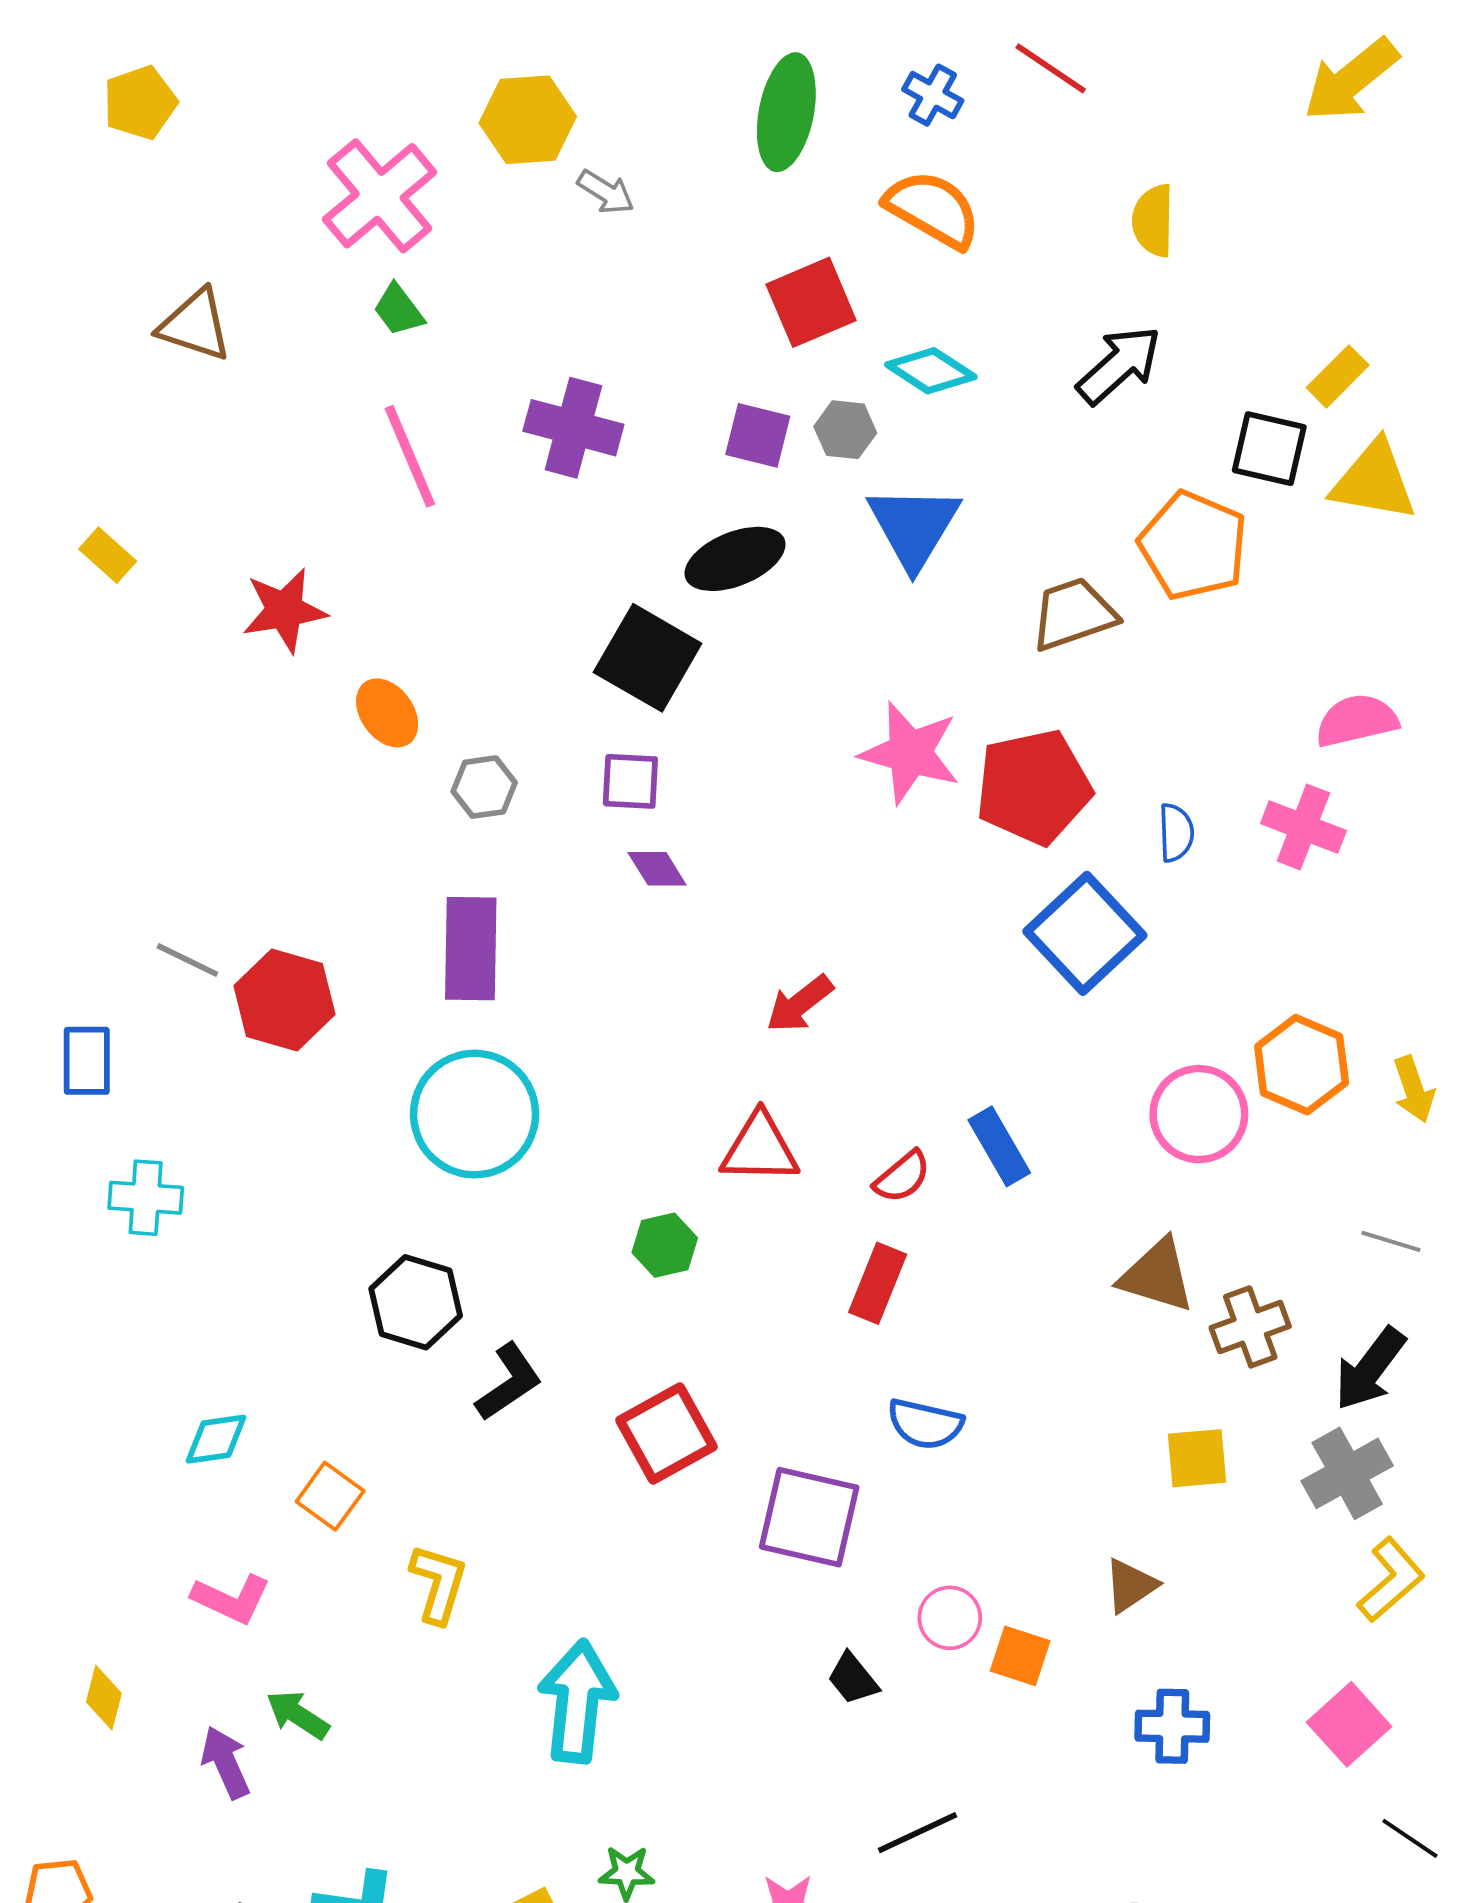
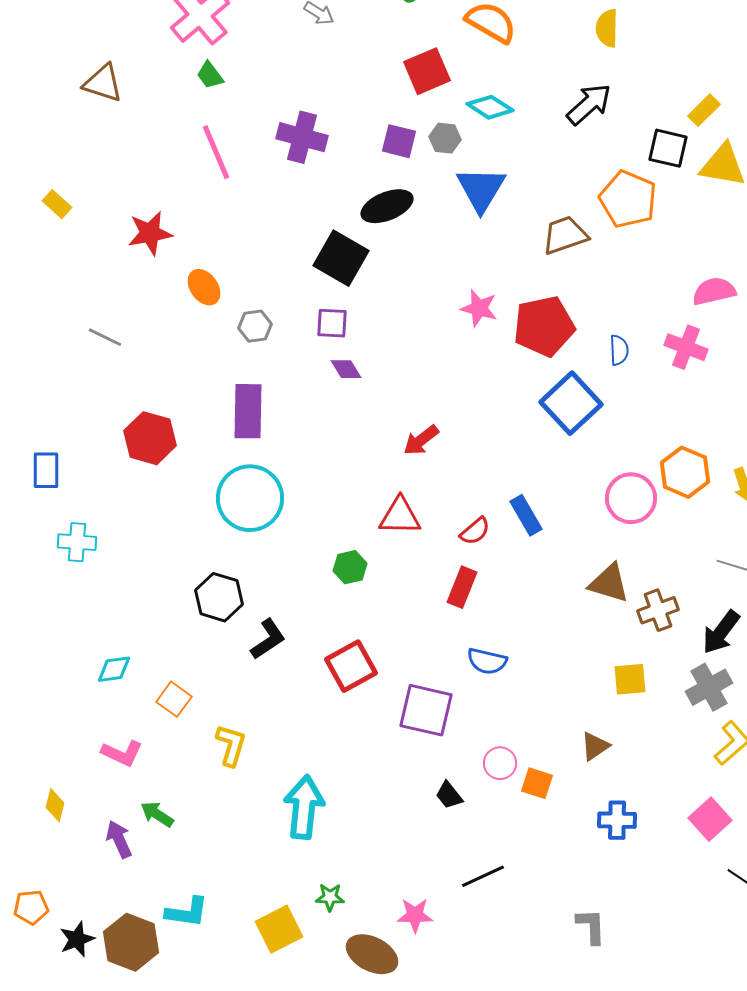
pink star: (910, 753) -> (479, 308), size x0.7
gray line: (187, 960) -> (105, 337), moved

